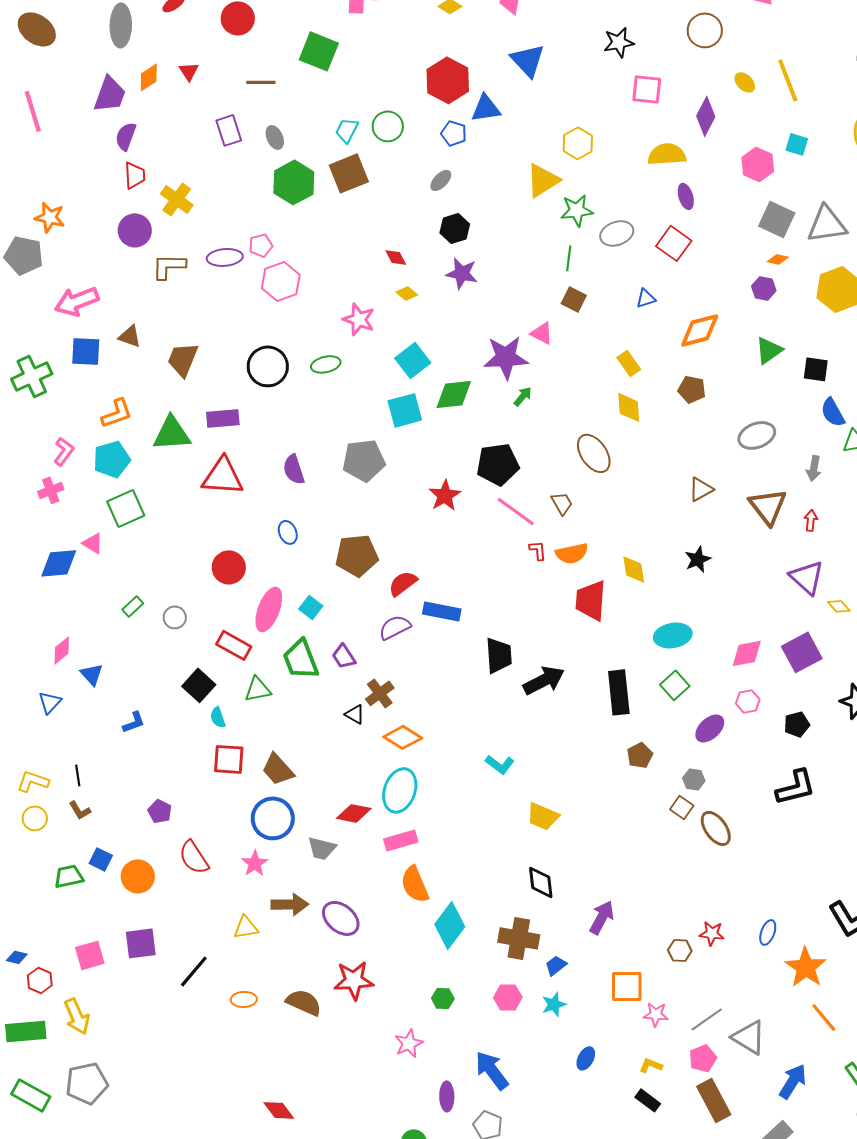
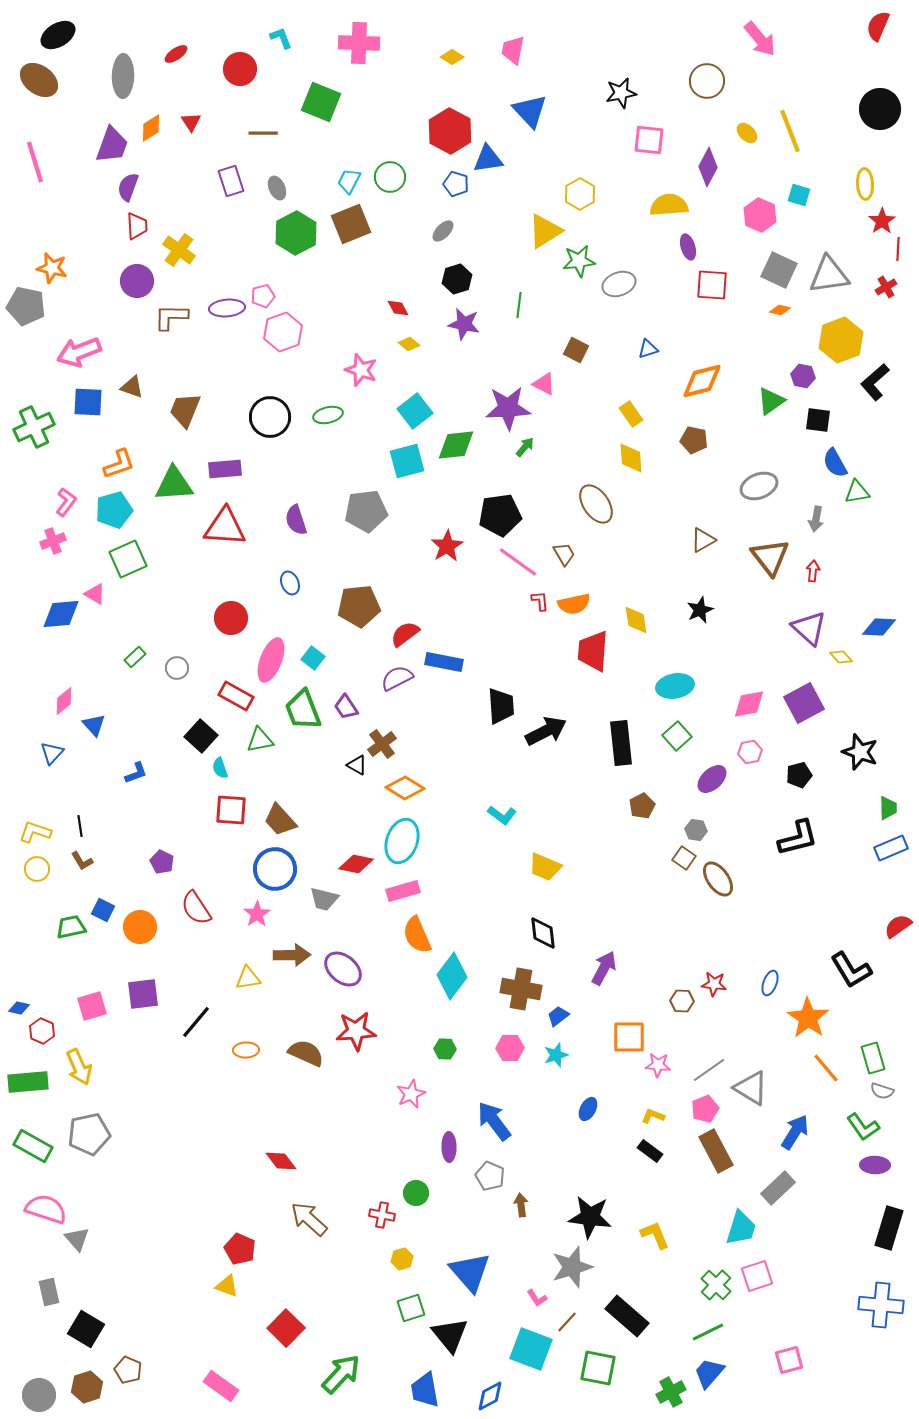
red square: (674, 243) -> (712, 285), moved, turned -32
green line: (569, 258) -> (519, 305), moved
purple hexagon: (764, 288) -> (803, 376), moved

